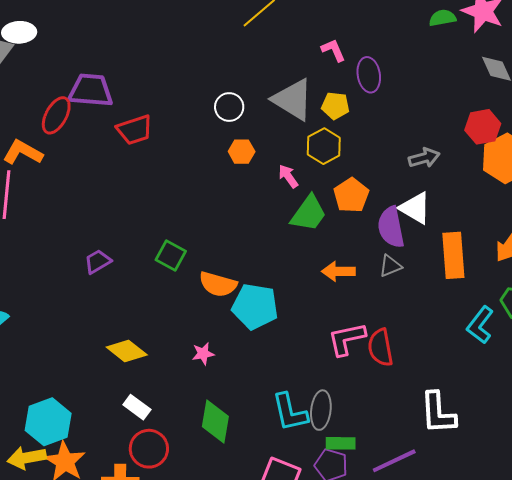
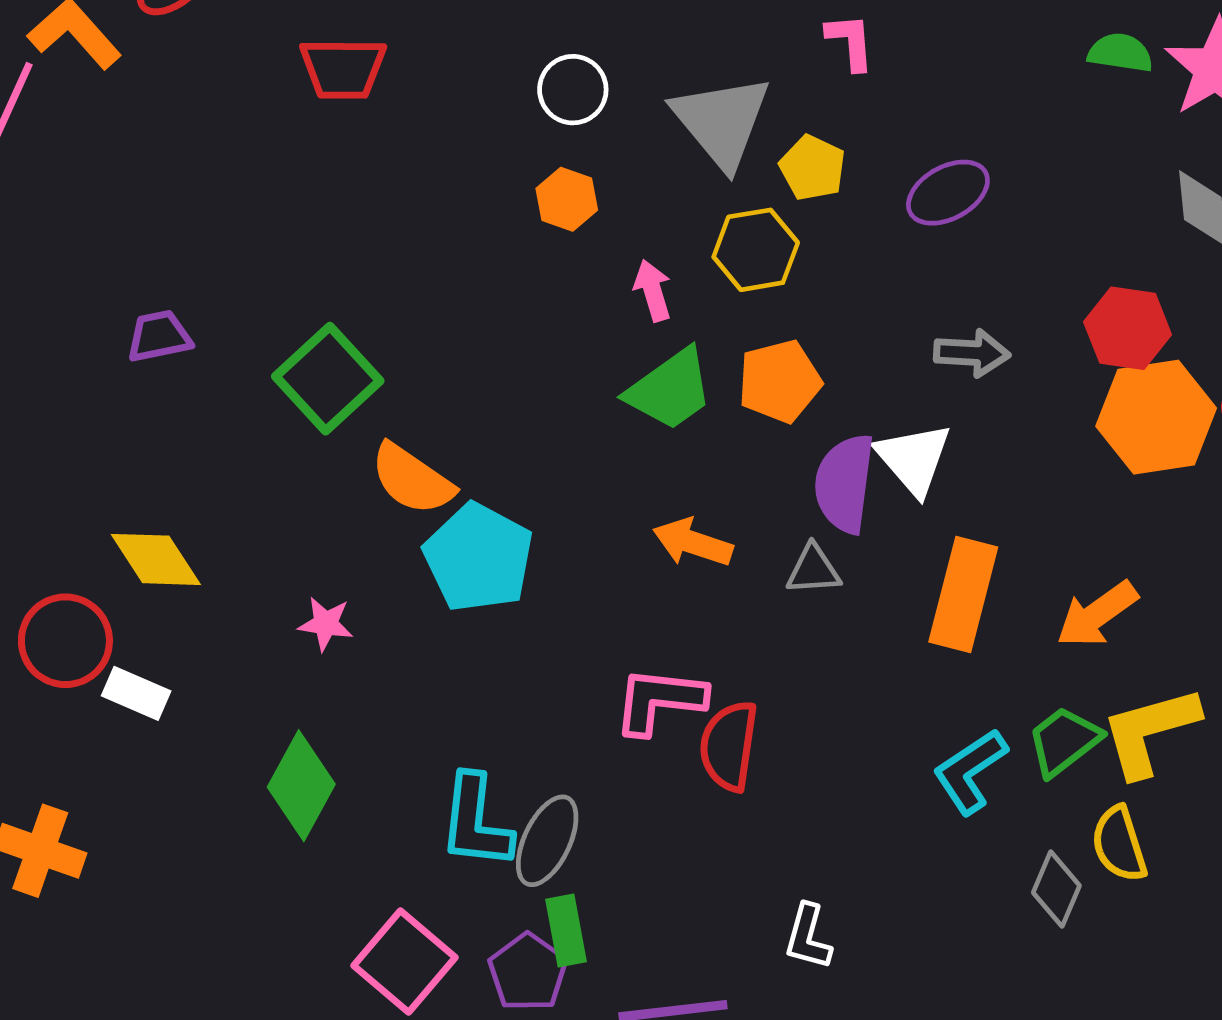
purple ellipse: (369, 75) -> (948, 193), moved, turned 52
green square: (171, 256) -> (328, 379), size x1.4
white rectangle: (137, 407) -> (136, 693), turned -32
white L-shape: (438, 413) -> (808, 937), size x0.6
green rectangle: (341, 443) -> (566, 931), turned 60
red circle: (149, 449) -> (65, 641), moved

